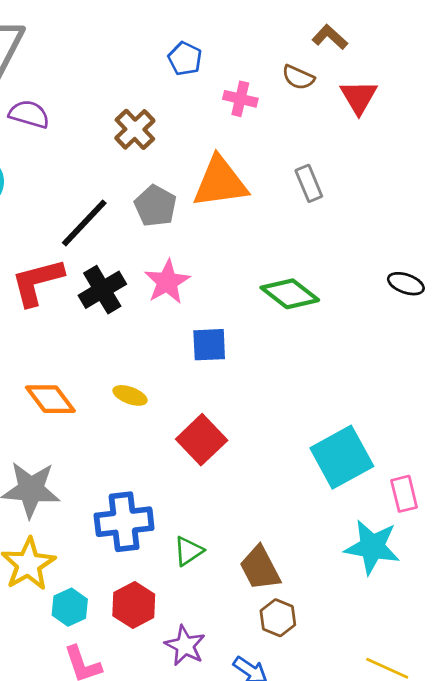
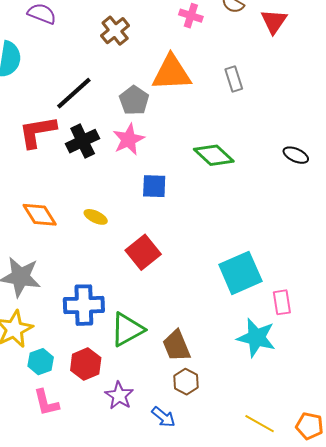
gray pentagon: (155, 206) -> (134, 100), moved
green triangle: (188, 551) -> (127, 329), size x1.6

